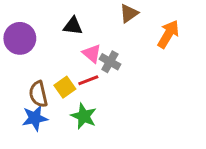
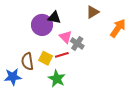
purple circle: (20, 38) -> (42, 25), moved
yellow square: (65, 87) -> (46, 58), turned -32
blue star: (35, 118) -> (13, 77), moved

